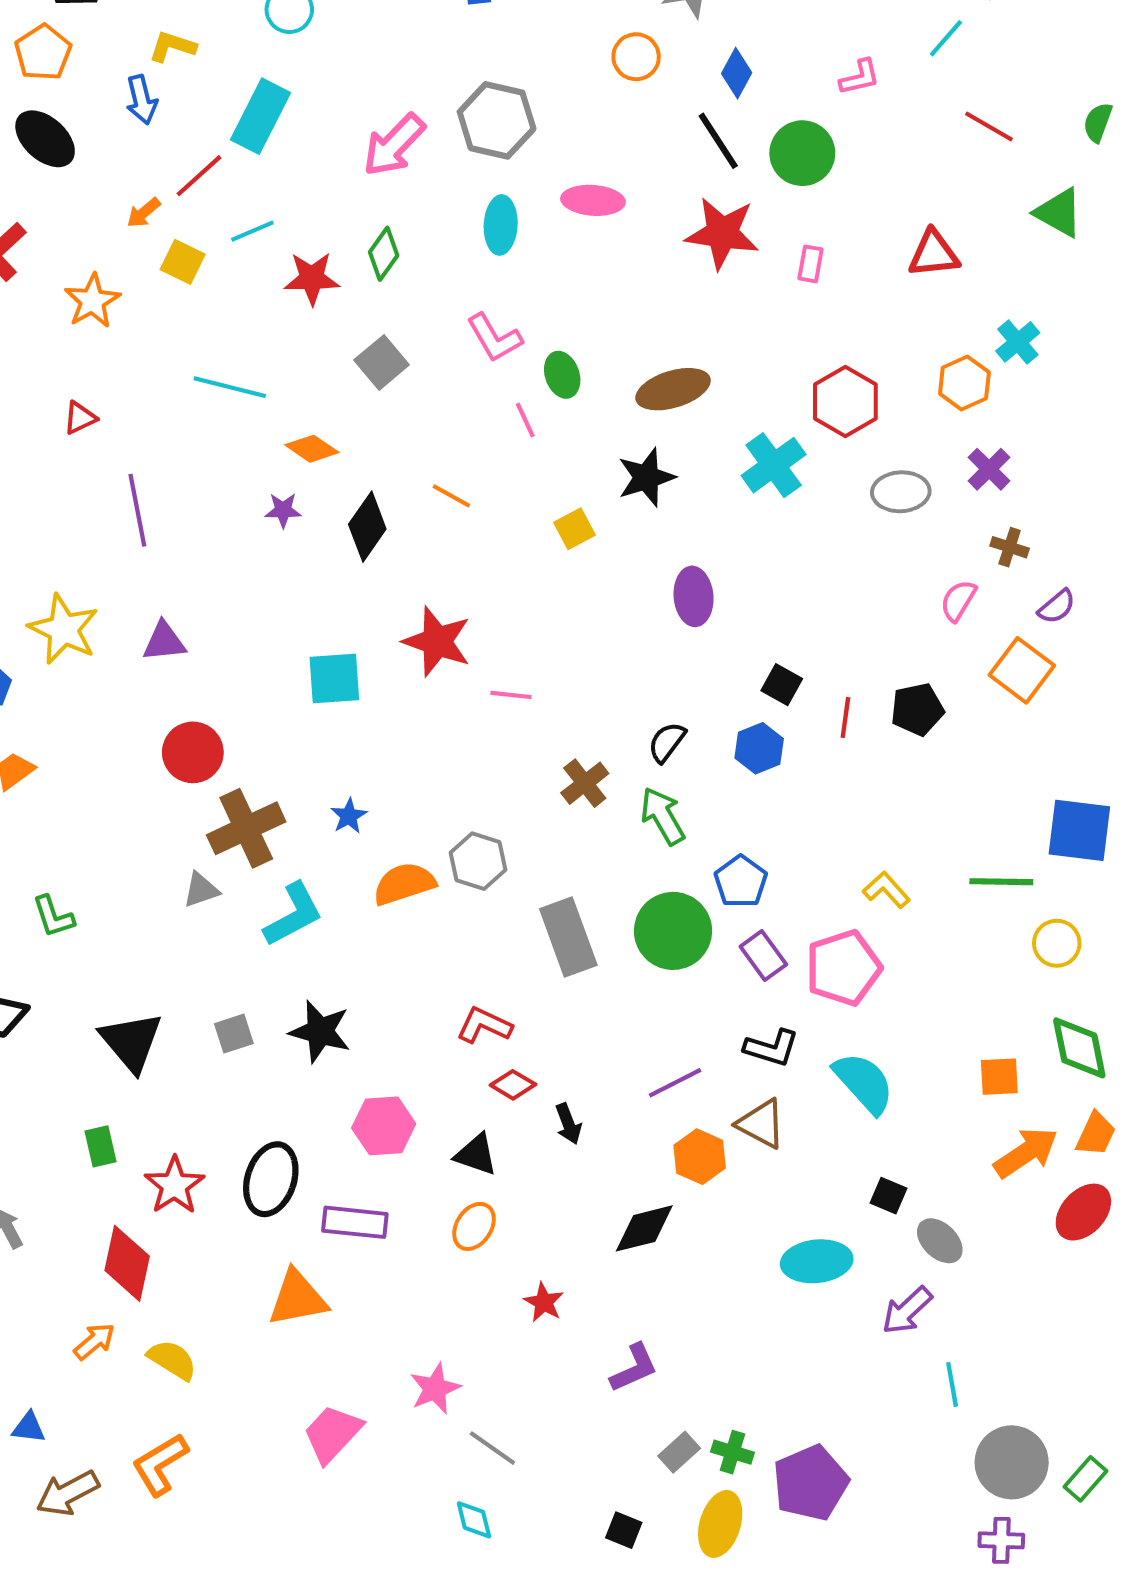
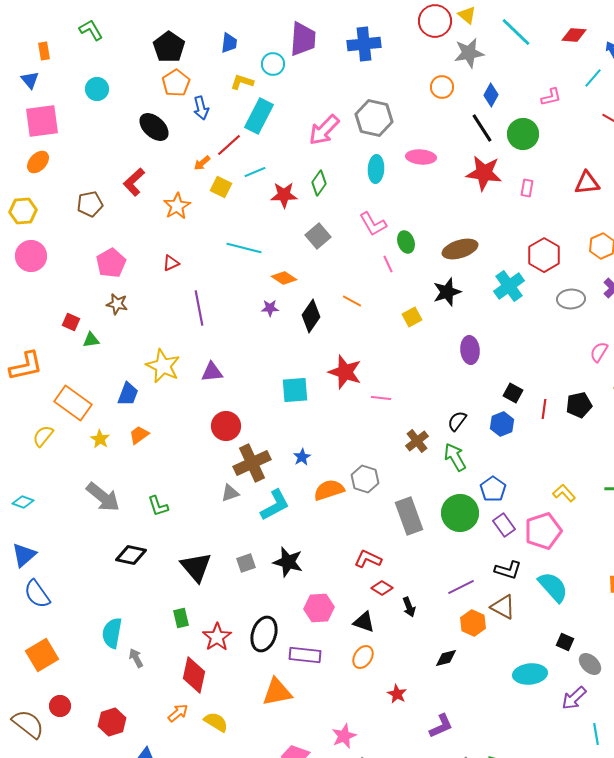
yellow L-shape: (172, 46) -> (242, 82), moved
orange pentagon: (43, 53) -> (176, 83), moved
black diamond: (644, 1228) -> (446, 658), size x0.7

